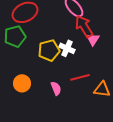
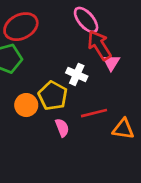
yellow pentagon: (49, 50) -> (53, 96), moved, turned -30
orange circle: (22, 83) -> (26, 105), moved

